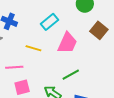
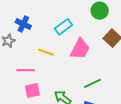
green line: (71, 75) -> (92, 83), moved

